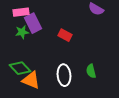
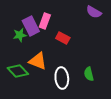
pink rectangle: (21, 12) -> (45, 21), moved, turned -63
orange triangle: (31, 80) -> (38, 61), moved

